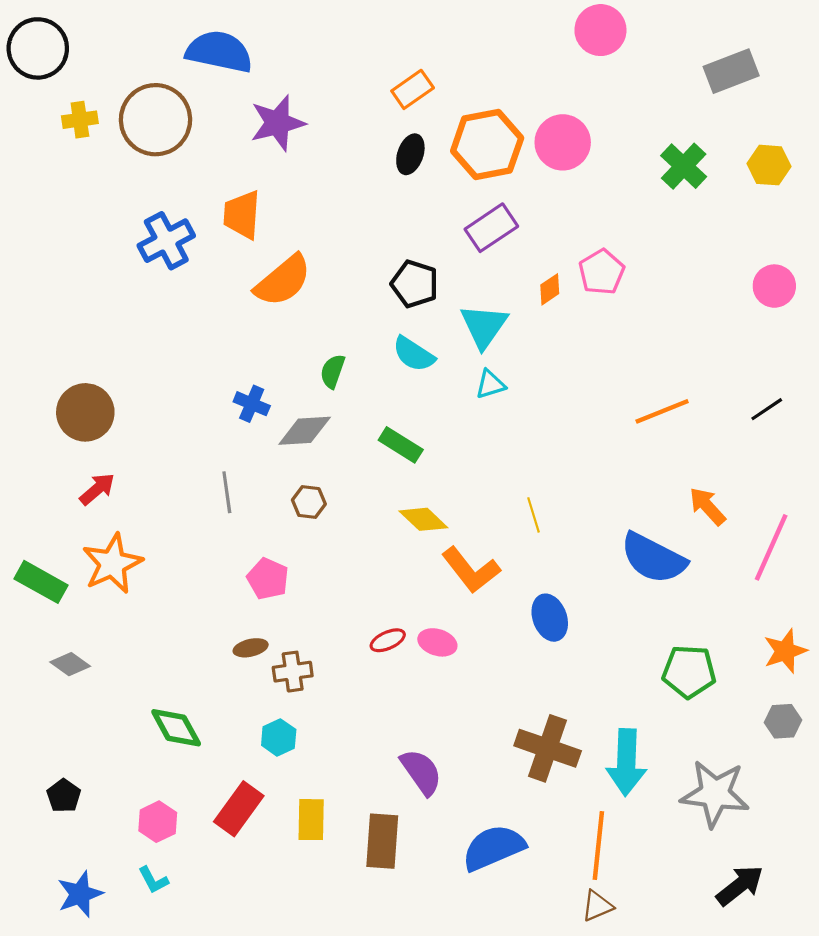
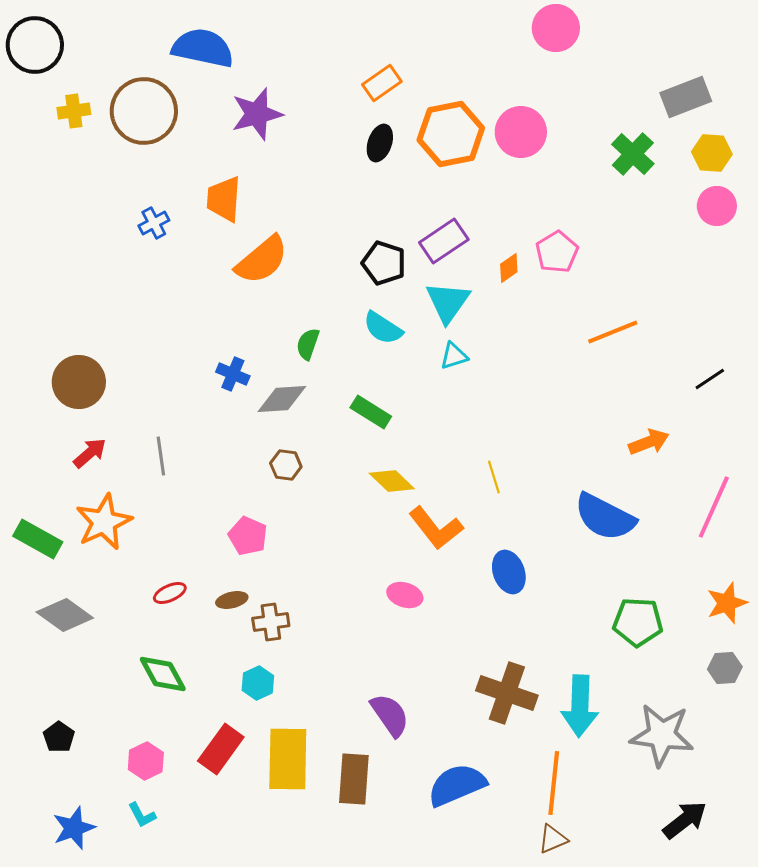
gray rectangle: (731, 71) -> (686, 97), moved
purple rectangle: (491, 228) -> (444, 241), moved
blue cross: (166, 241) -> (154, 223), size x0.6
pink circle: (774, 286) -> (717, 206), moved
orange line: (662, 411) -> (613, 332), moved
gray line: (227, 492) -> (161, 456), moved
orange arrow: (707, 506) -> (649, 442), moved, turned 111
red ellipse: (388, 640) -> (170, 593), moved
gray diamond: (70, 664) -> (65, 615), size x1.5
yellow rectangle: (311, 820) -> (288, 759), size x1.6

